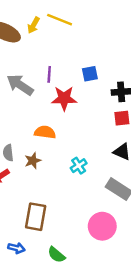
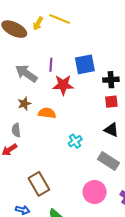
blue square: (90, 74) -> (85, 64), size x1.5
brown star: (33, 161) -> (24, 104), moved
brown rectangle: (36, 217) -> (39, 184), turned -40

